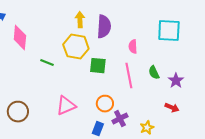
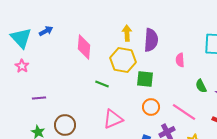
pink diamond: (20, 38) -> (84, 47), moved
green line: (47, 63) -> (102, 84), moved
pink line: (129, 76) -> (184, 112), moved, turned -45
orange circle: (105, 104) -> (151, 107), moved

